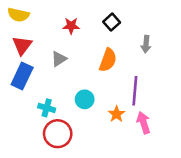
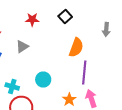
gray arrow: (146, 44) -> (106, 30), moved
orange semicircle: (108, 60) -> (76, 48), moved
orange star: (117, 114) -> (69, 100), moved

